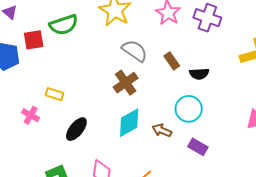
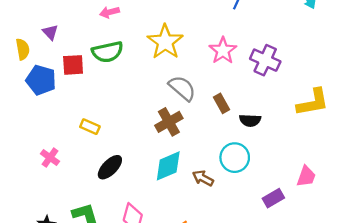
pink cross: (31, 115) -> (50, 158), moved
purple rectangle: (198, 147) -> (273, 198), moved, turned -66

